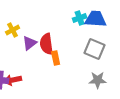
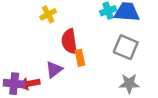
yellow cross: (13, 30) -> (48, 14), moved
purple triangle: (30, 43) -> (54, 70), moved

